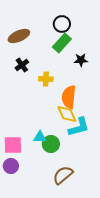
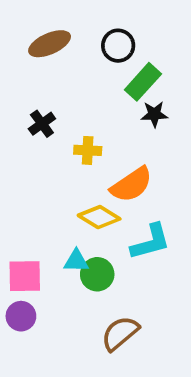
brown ellipse: (19, 36) -> (50, 44), moved
green rectangle: (62, 43) -> (143, 82), moved
orange semicircle: (69, 97) -> (131, 185), turned -130
yellow diamond: (67, 114) -> (99, 217), moved, turned -35

